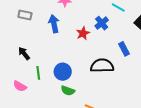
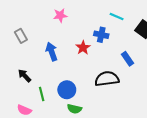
gray rectangle: (25, 15) -> (21, 36), turned 56
blue cross: (102, 23) -> (101, 35), turned -32
blue arrow: (54, 24) -> (52, 52), moved

